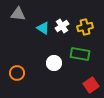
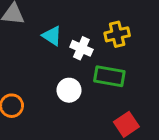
white cross: (62, 26) -> (81, 48), moved, turned -32

